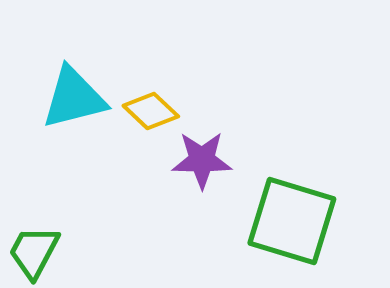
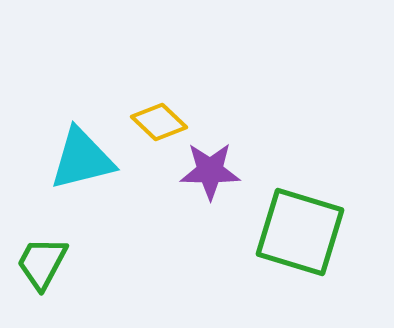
cyan triangle: (74, 98) -> (82, 159), moved

